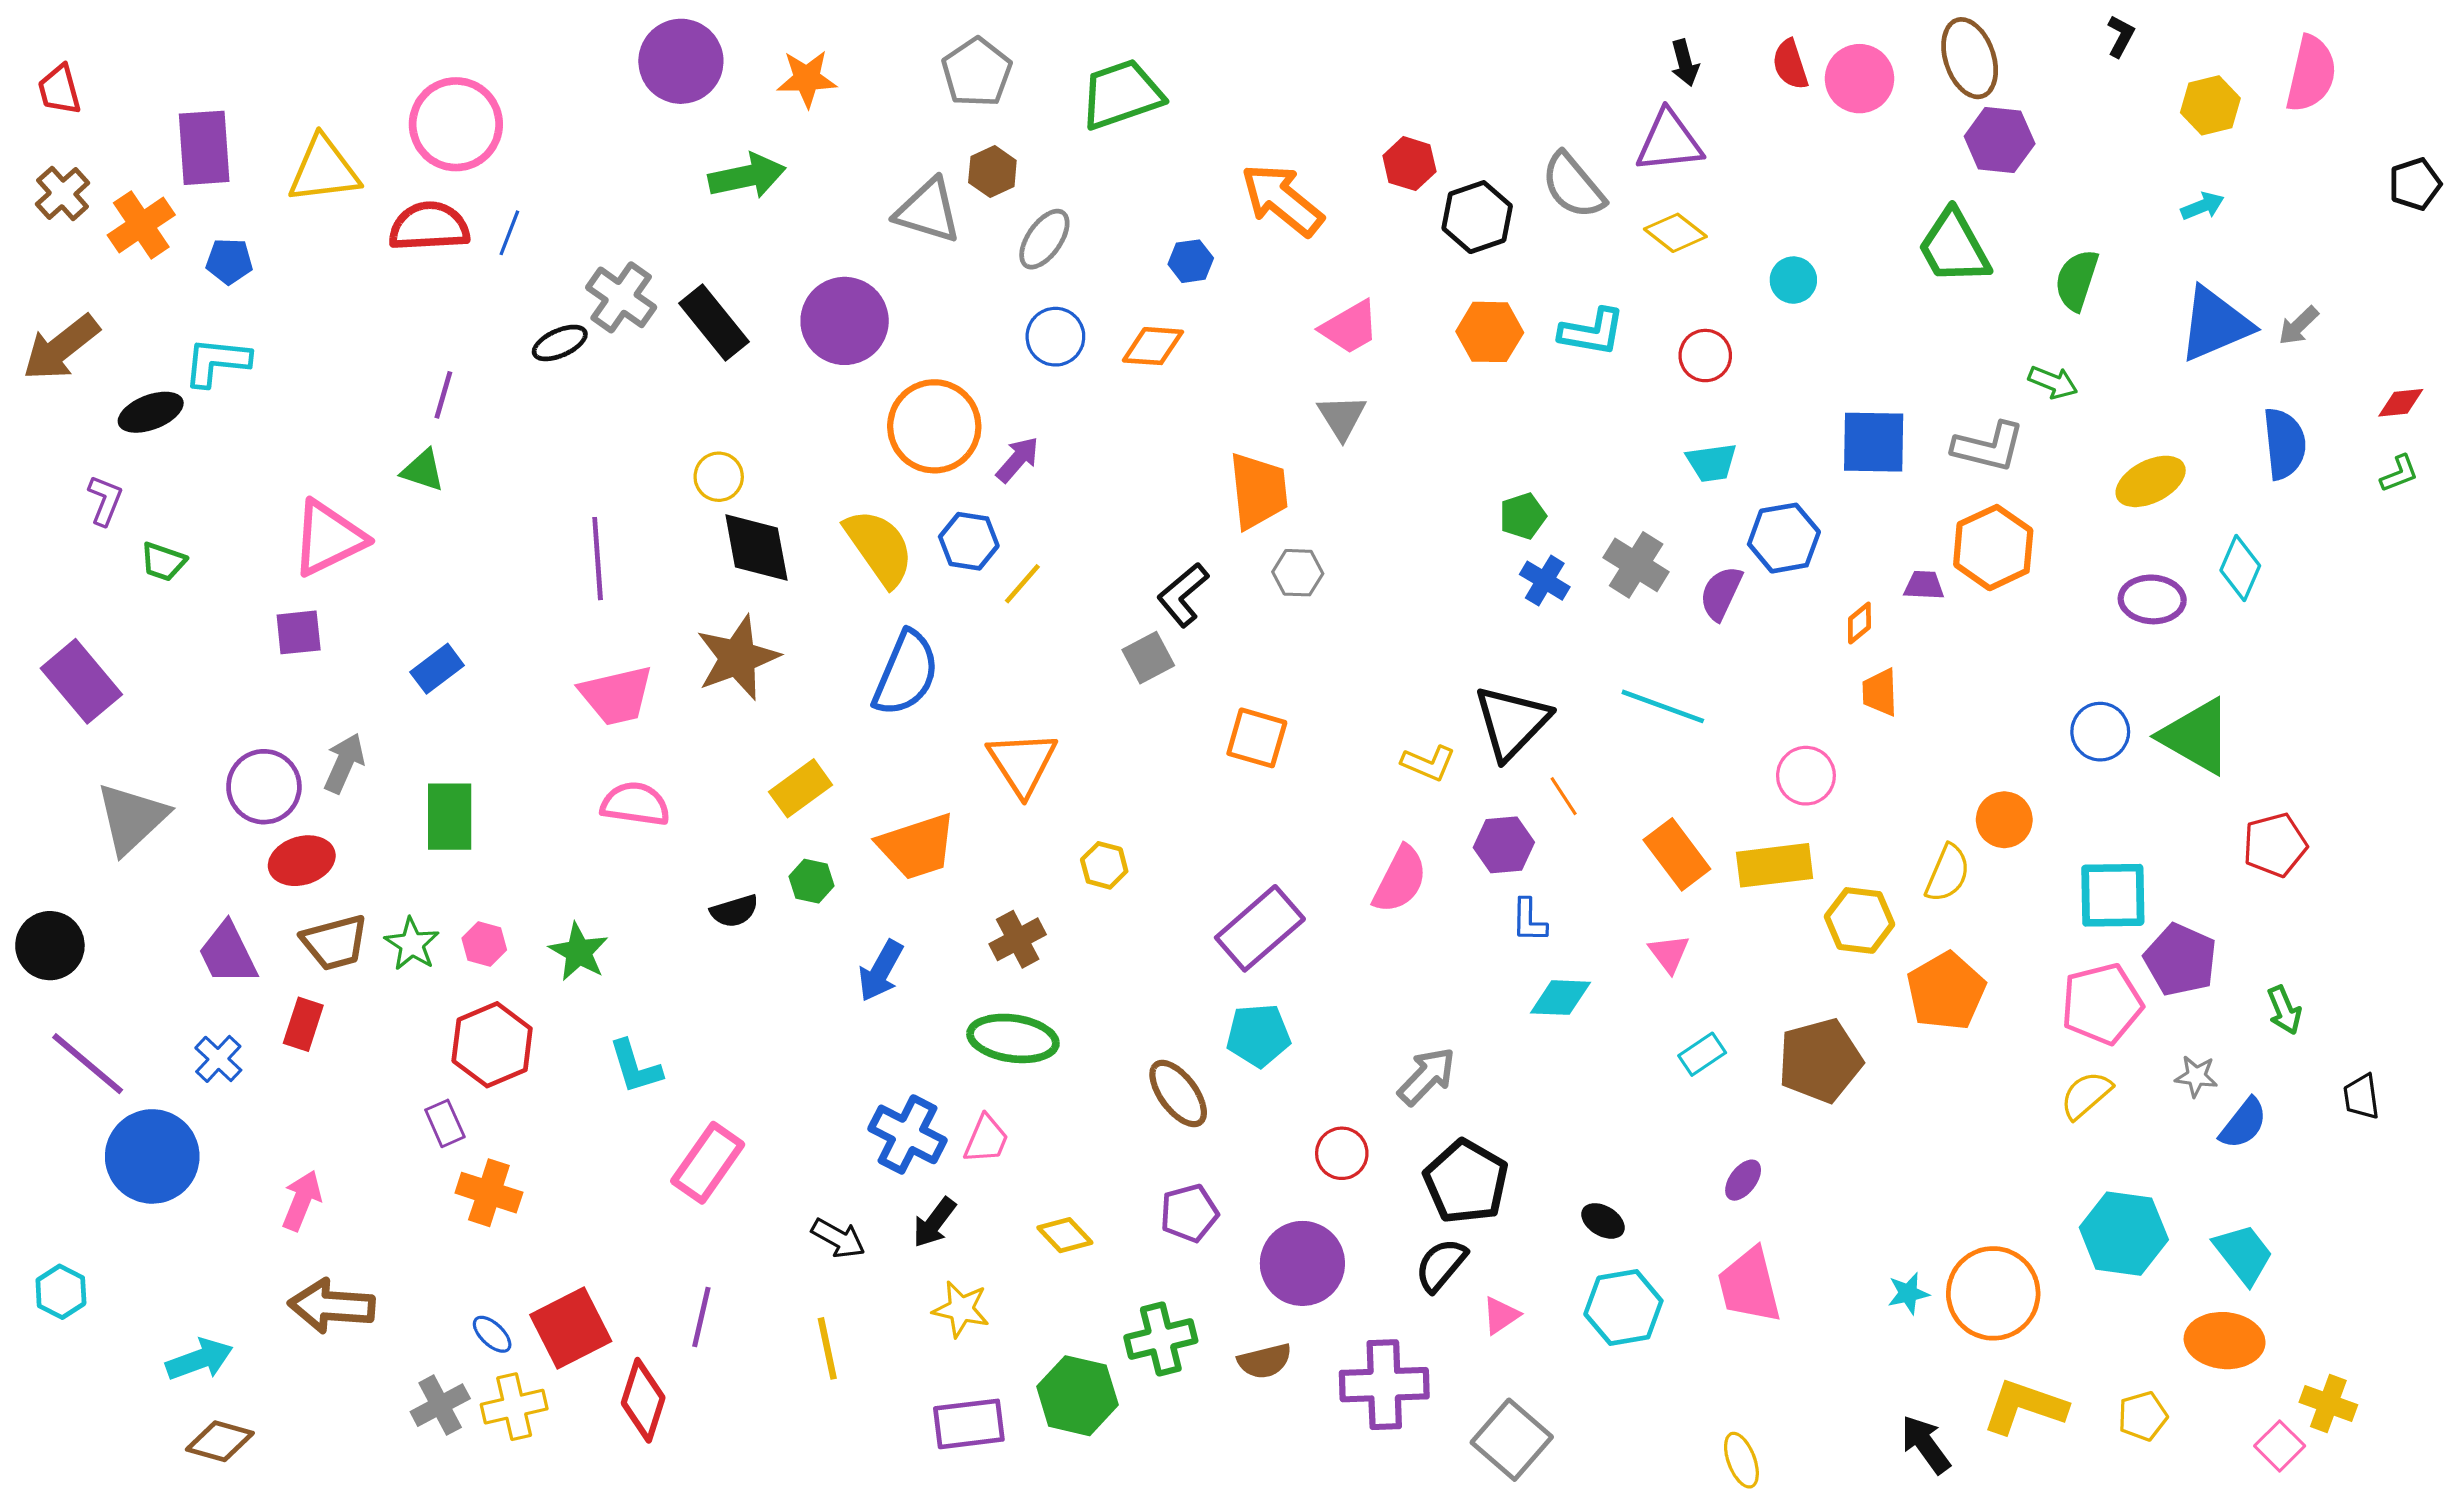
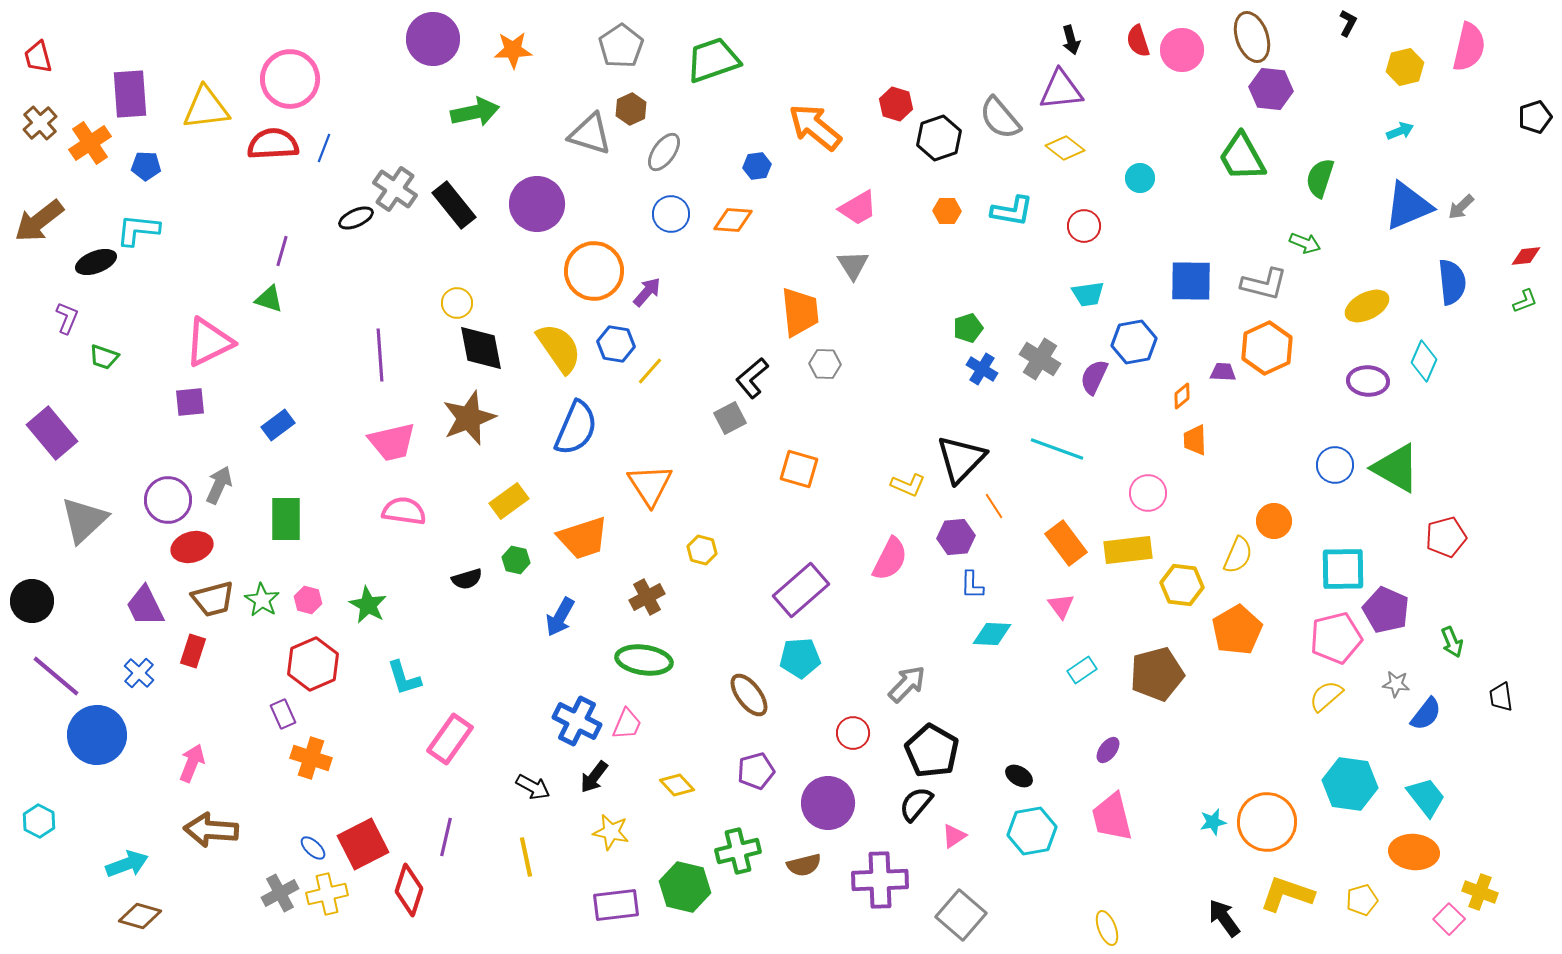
orange hexagon: (1490, 332) -> (947, 211), size x0.7

